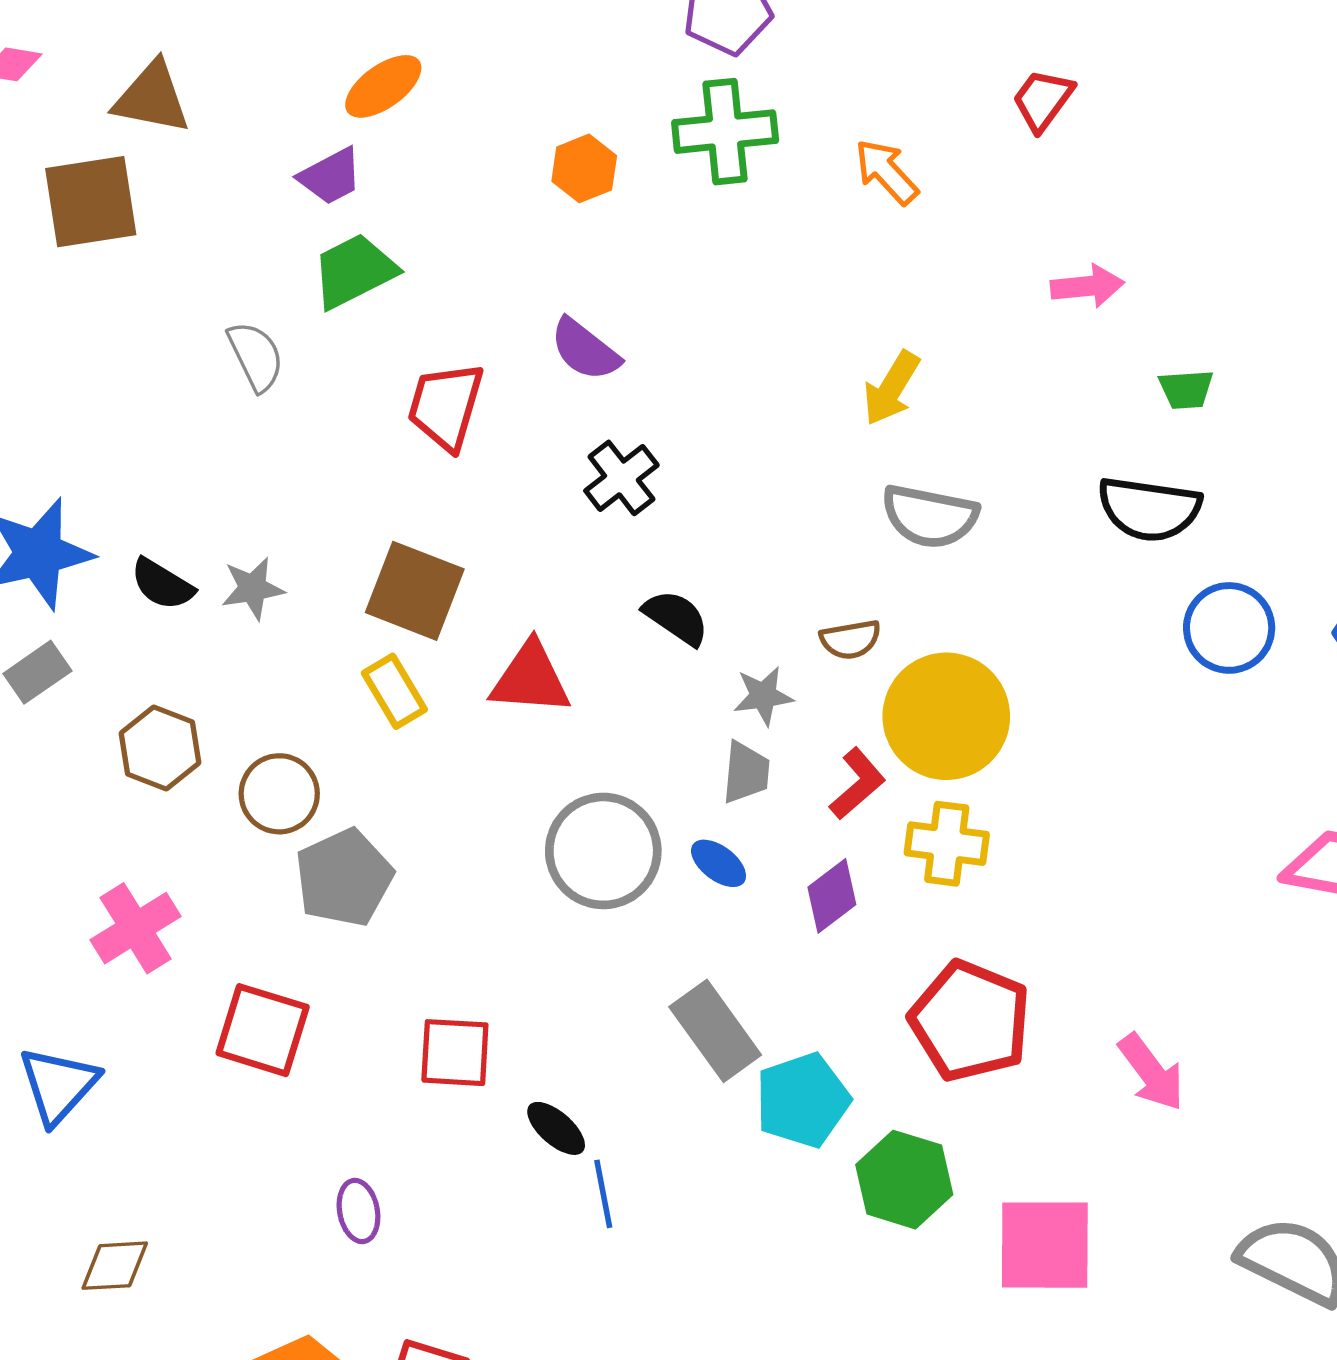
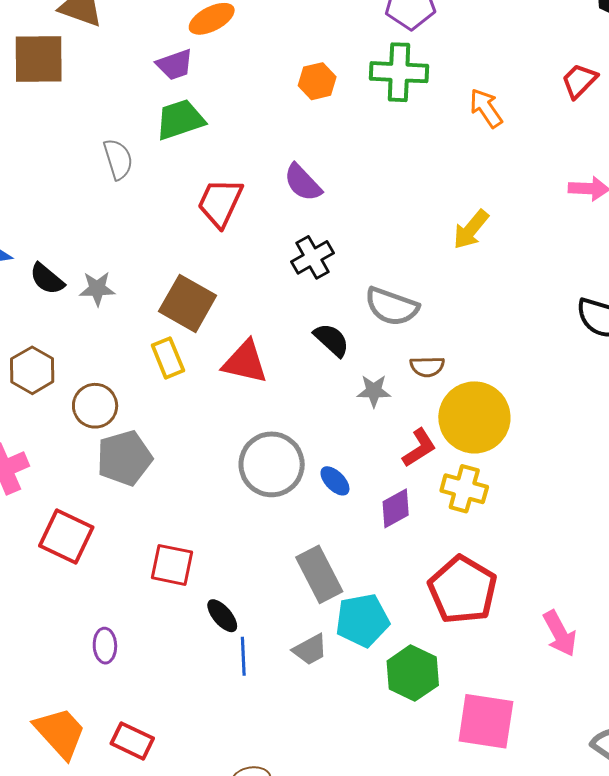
gray semicircle: (930, 516) -> (392, 306), moved
gray trapezoid: (746, 772) -> (310, 650), moved, turned 48

